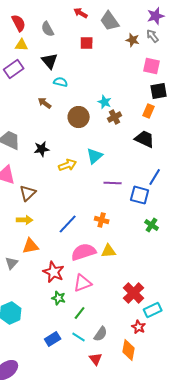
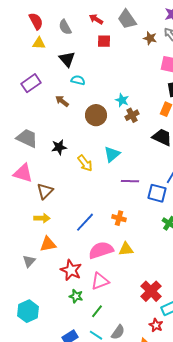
red arrow: (81, 13) -> (96, 19), moved
purple rectangle: (14, 69) -> (31, 83), moved
yellow arrow: (68, 165) -> (85, 163), turned 72

